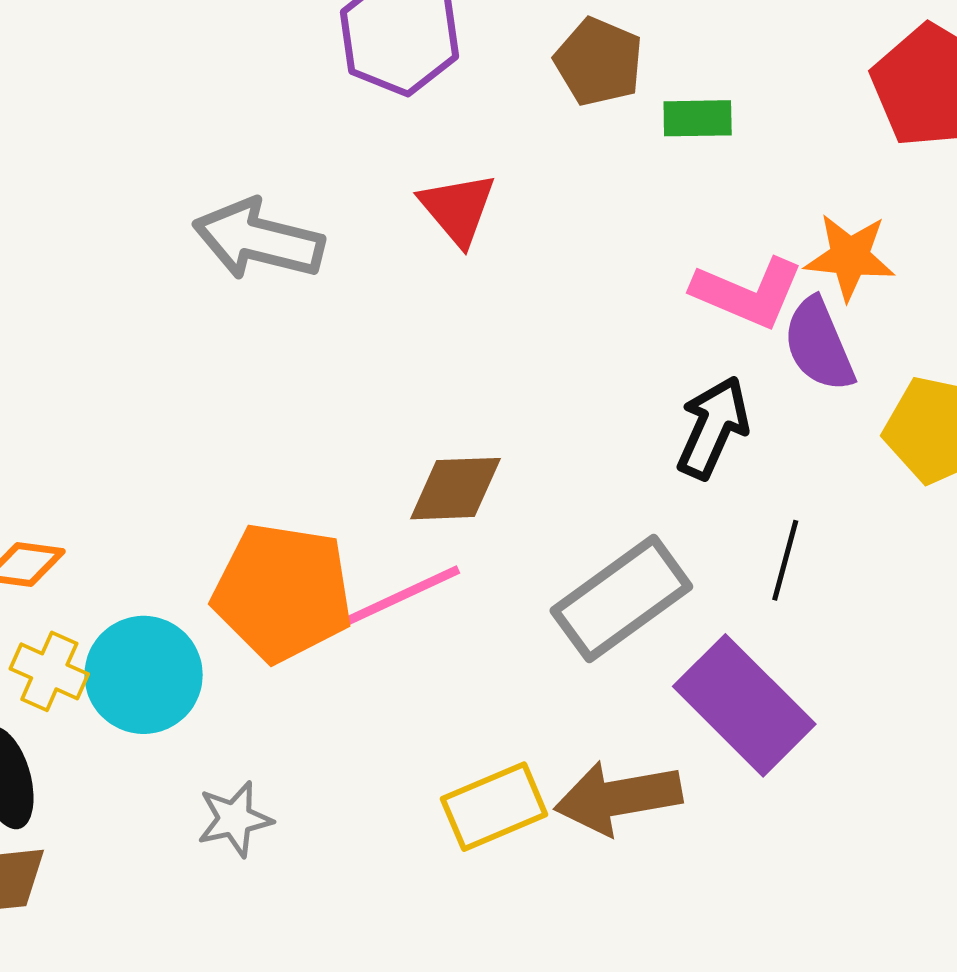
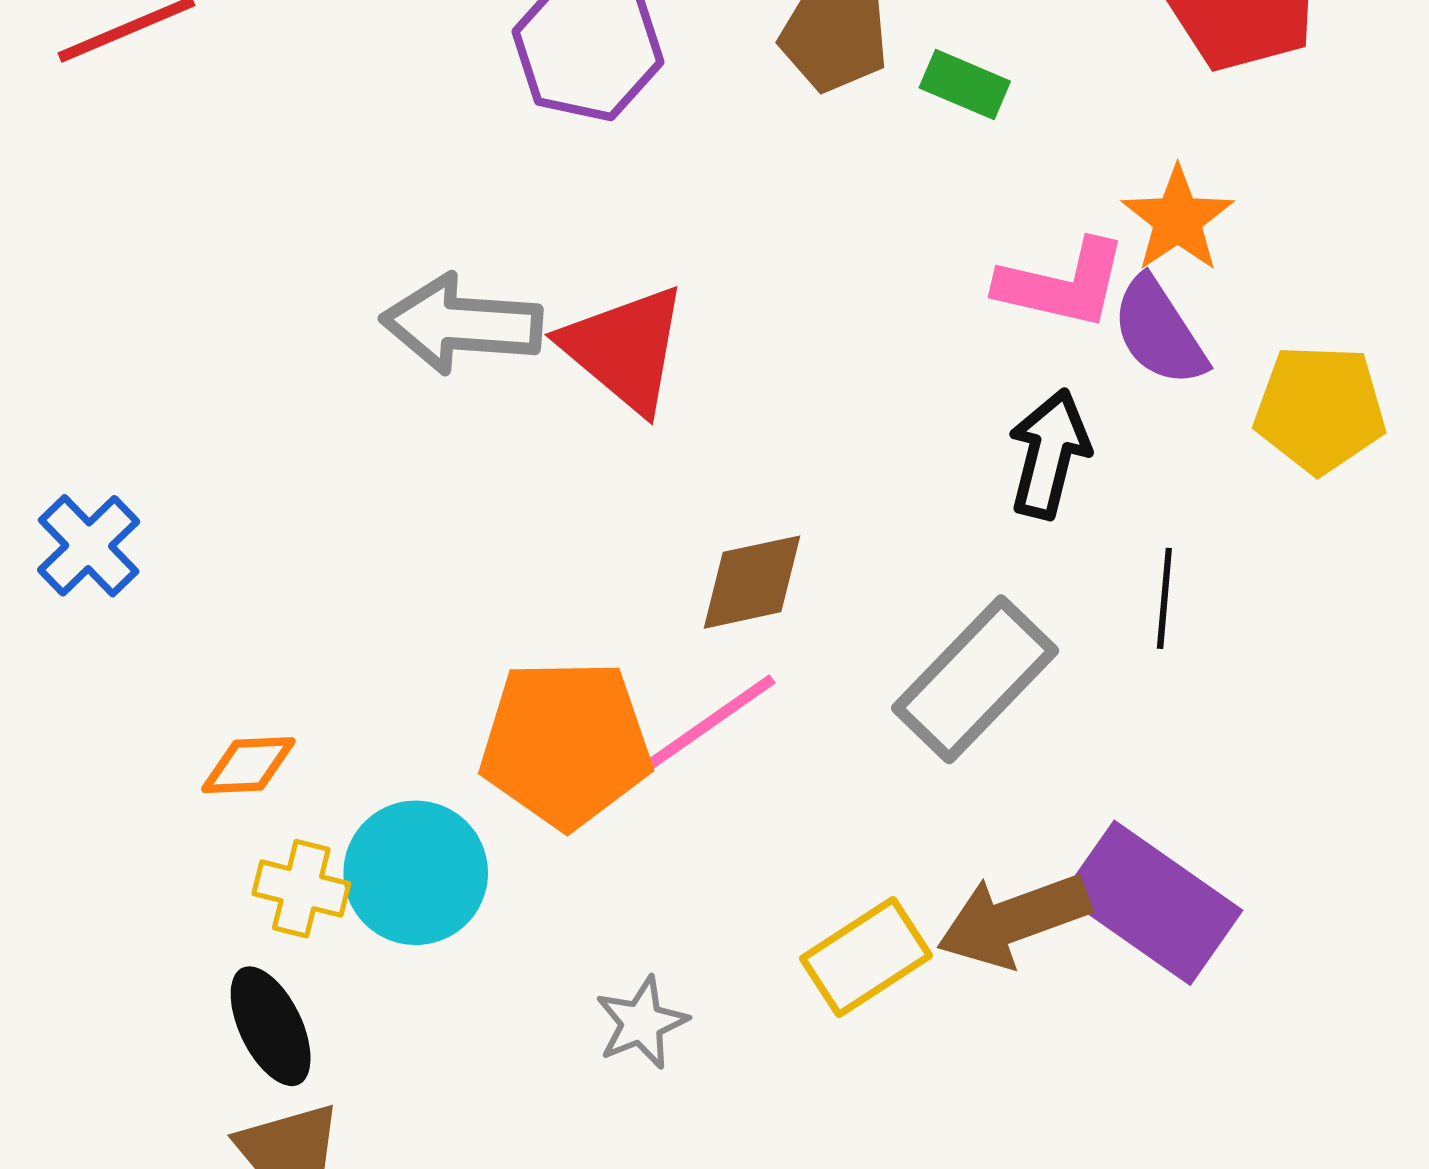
green rectangle: (698, 118) -> (965, 85), turned 34
red triangle: (458, 209) -> (625, 349), moved, size x1.4
orange star: (850, 257) -> (1178, 219), turned -30
purple rectangle: (744, 705) -> (1152, 903), moved
gray star: (235, 819) -> (642, 1023), moved

